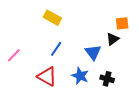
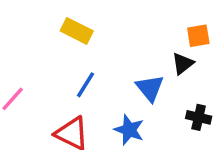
black cross: (107, 79) -> (199, 117), moved

